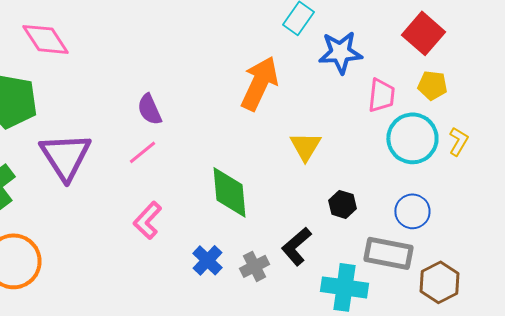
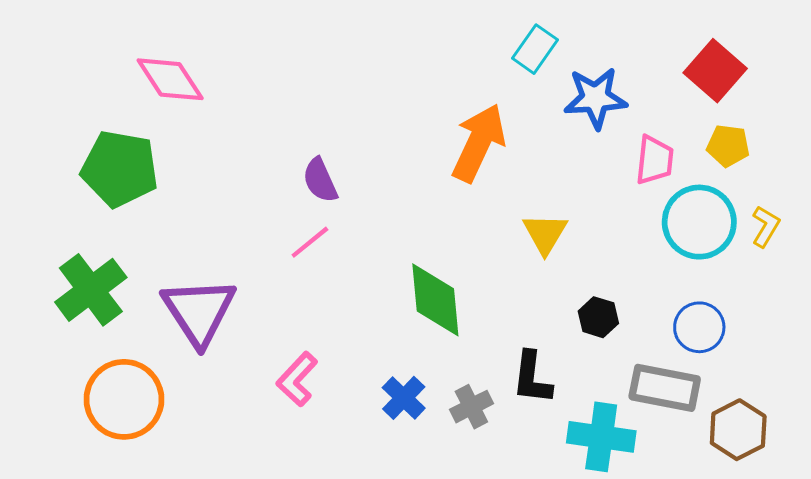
purple triangle: (65, 156) -> (199, 311), moved
pink L-shape: (147, 220) -> (297, 379), moved
black L-shape: (296, 246) -> (532, 378), turned -42

